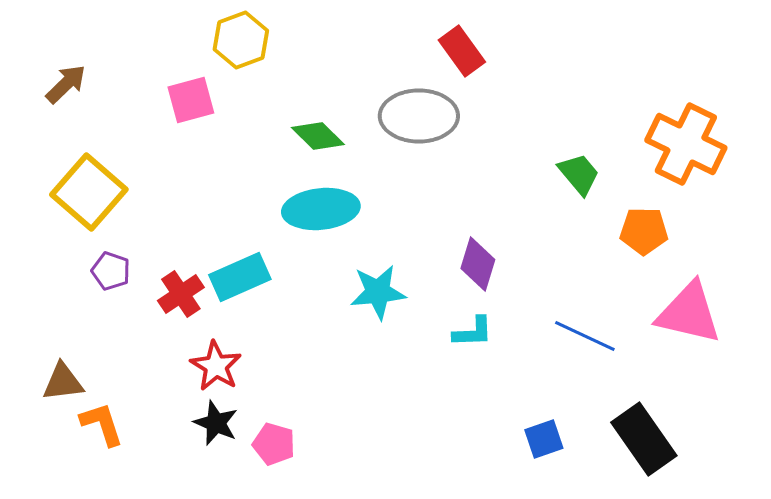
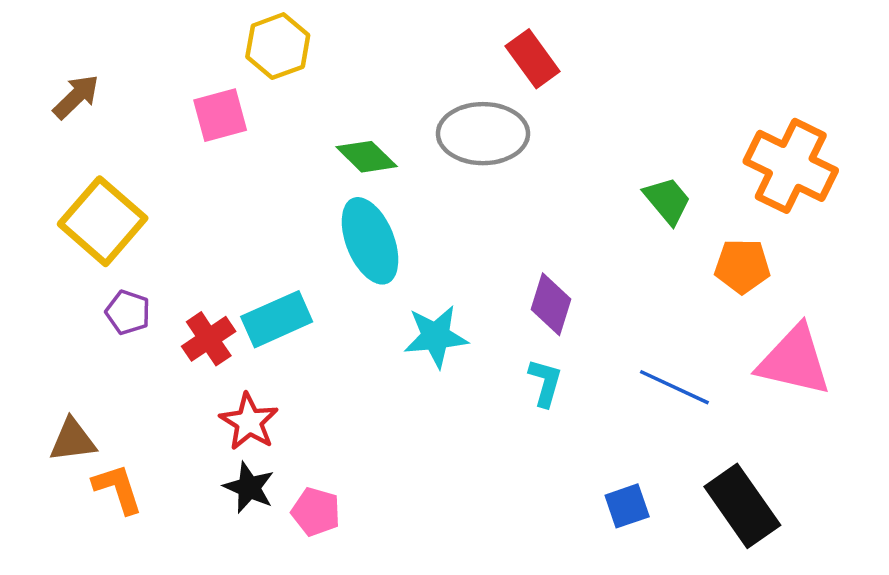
cyan ellipse: (321, 209) -> (370, 241), turned 74
cyan L-shape: (473, 332) -> (545, 383), turned -72

